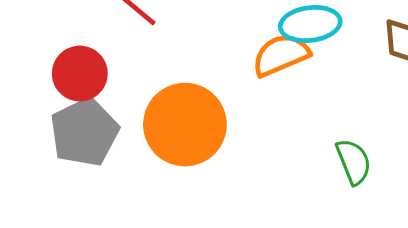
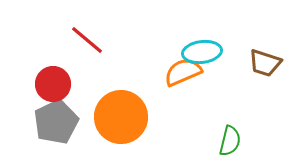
green semicircle: (354, 162) -> (230, 141), turned 36

